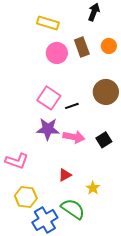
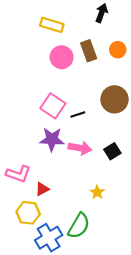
red triangle: (65, 175) -> (42, 189), moved
yellow star: (93, 188) -> (97, 192), moved
green semicircle: (73, 209) -> (79, 226), turned 85

